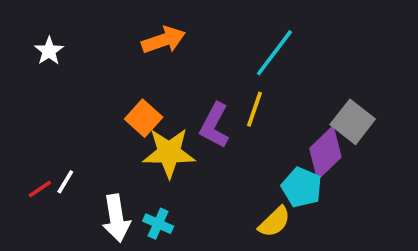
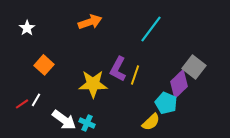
yellow line: (254, 109) -> (135, 75), moved
orange square: (144, 118) -> (44, 65), moved
white arrow: (116, 218) -> (64, 120), turned -45

